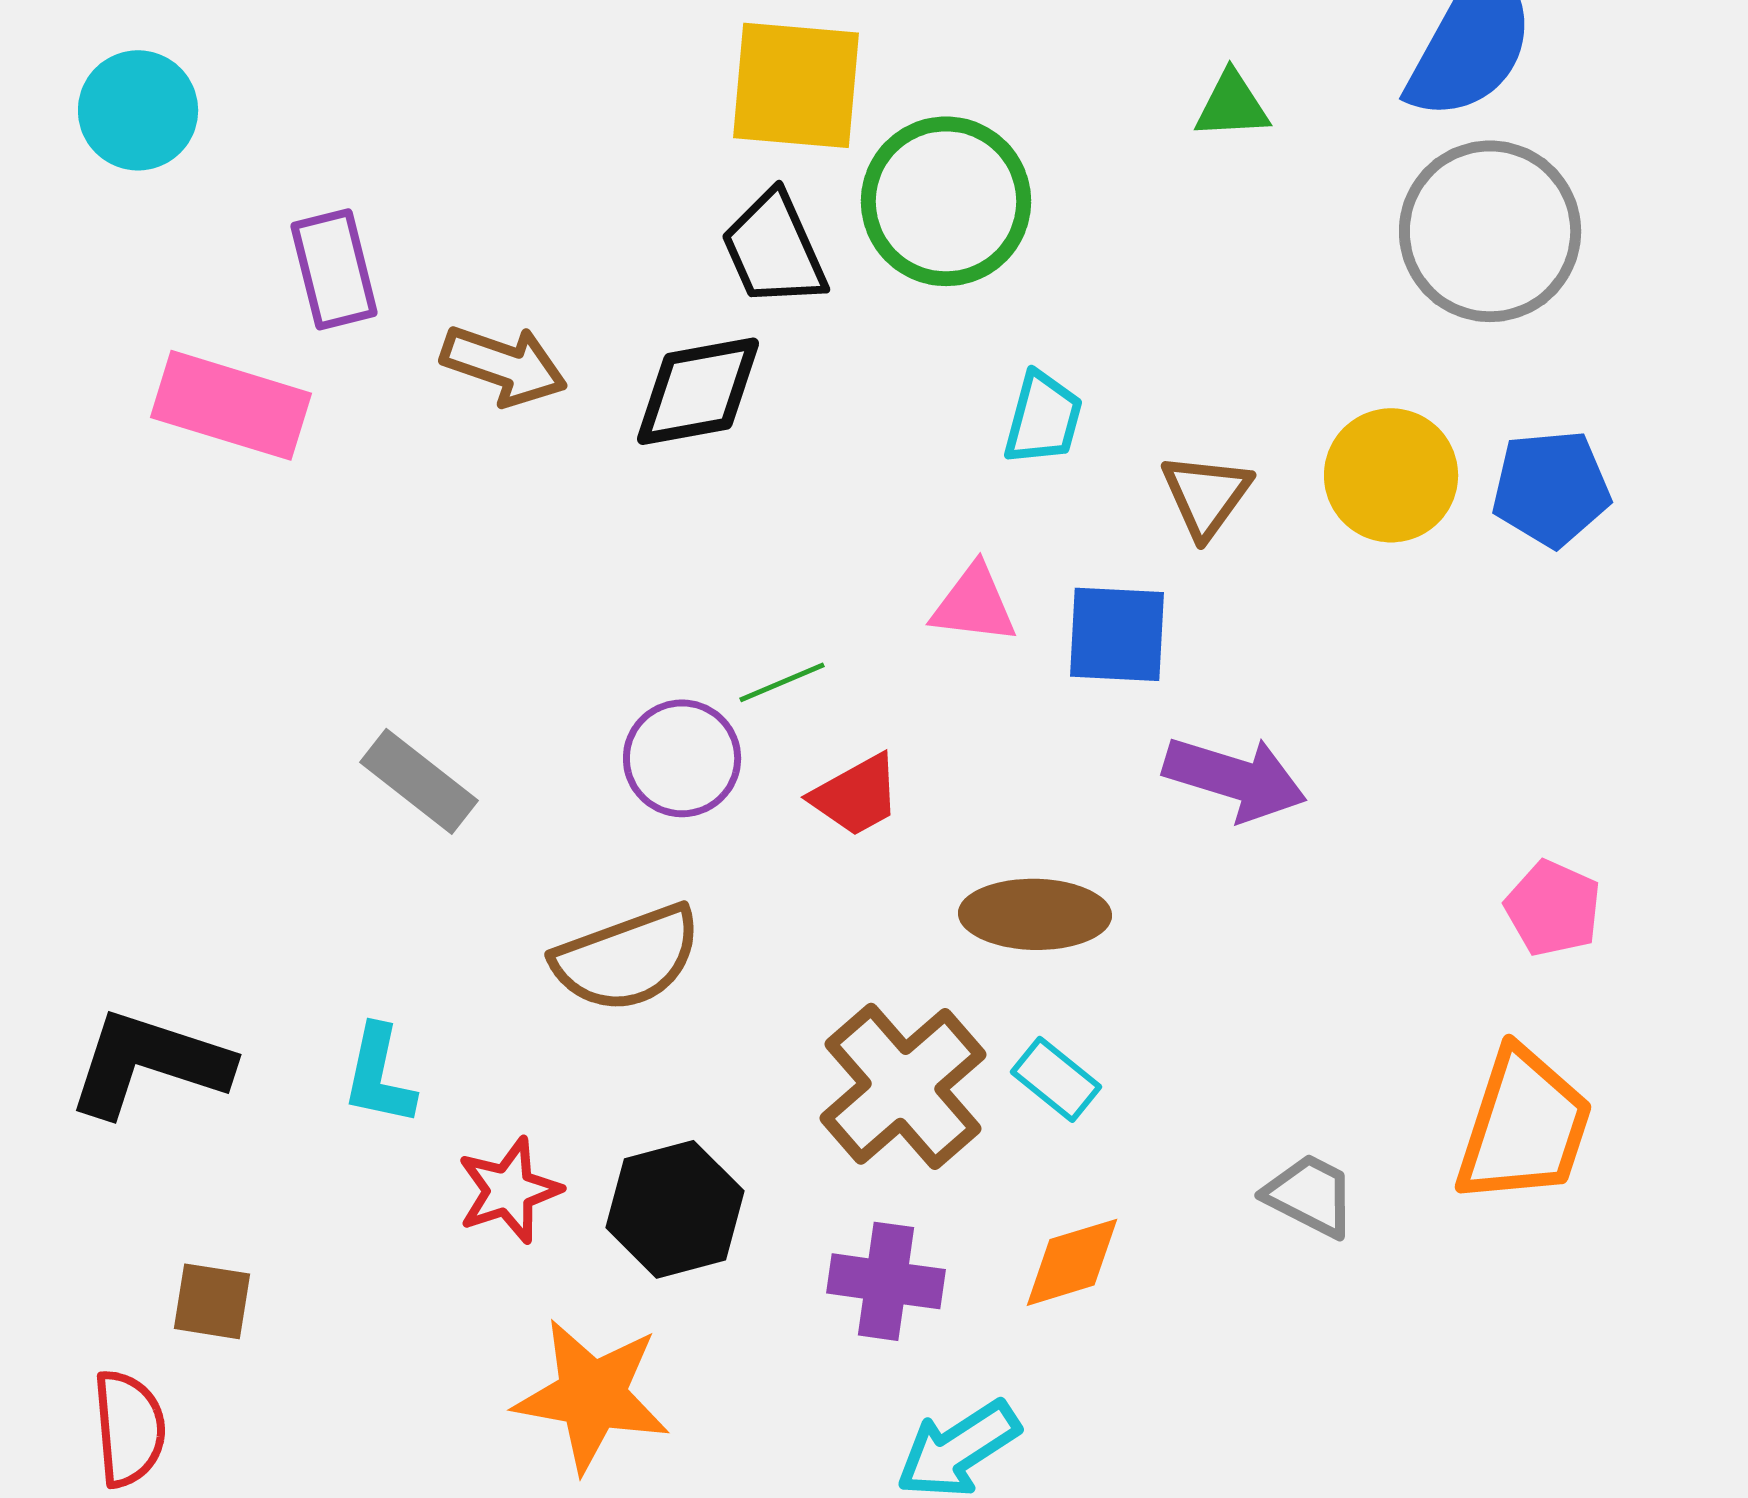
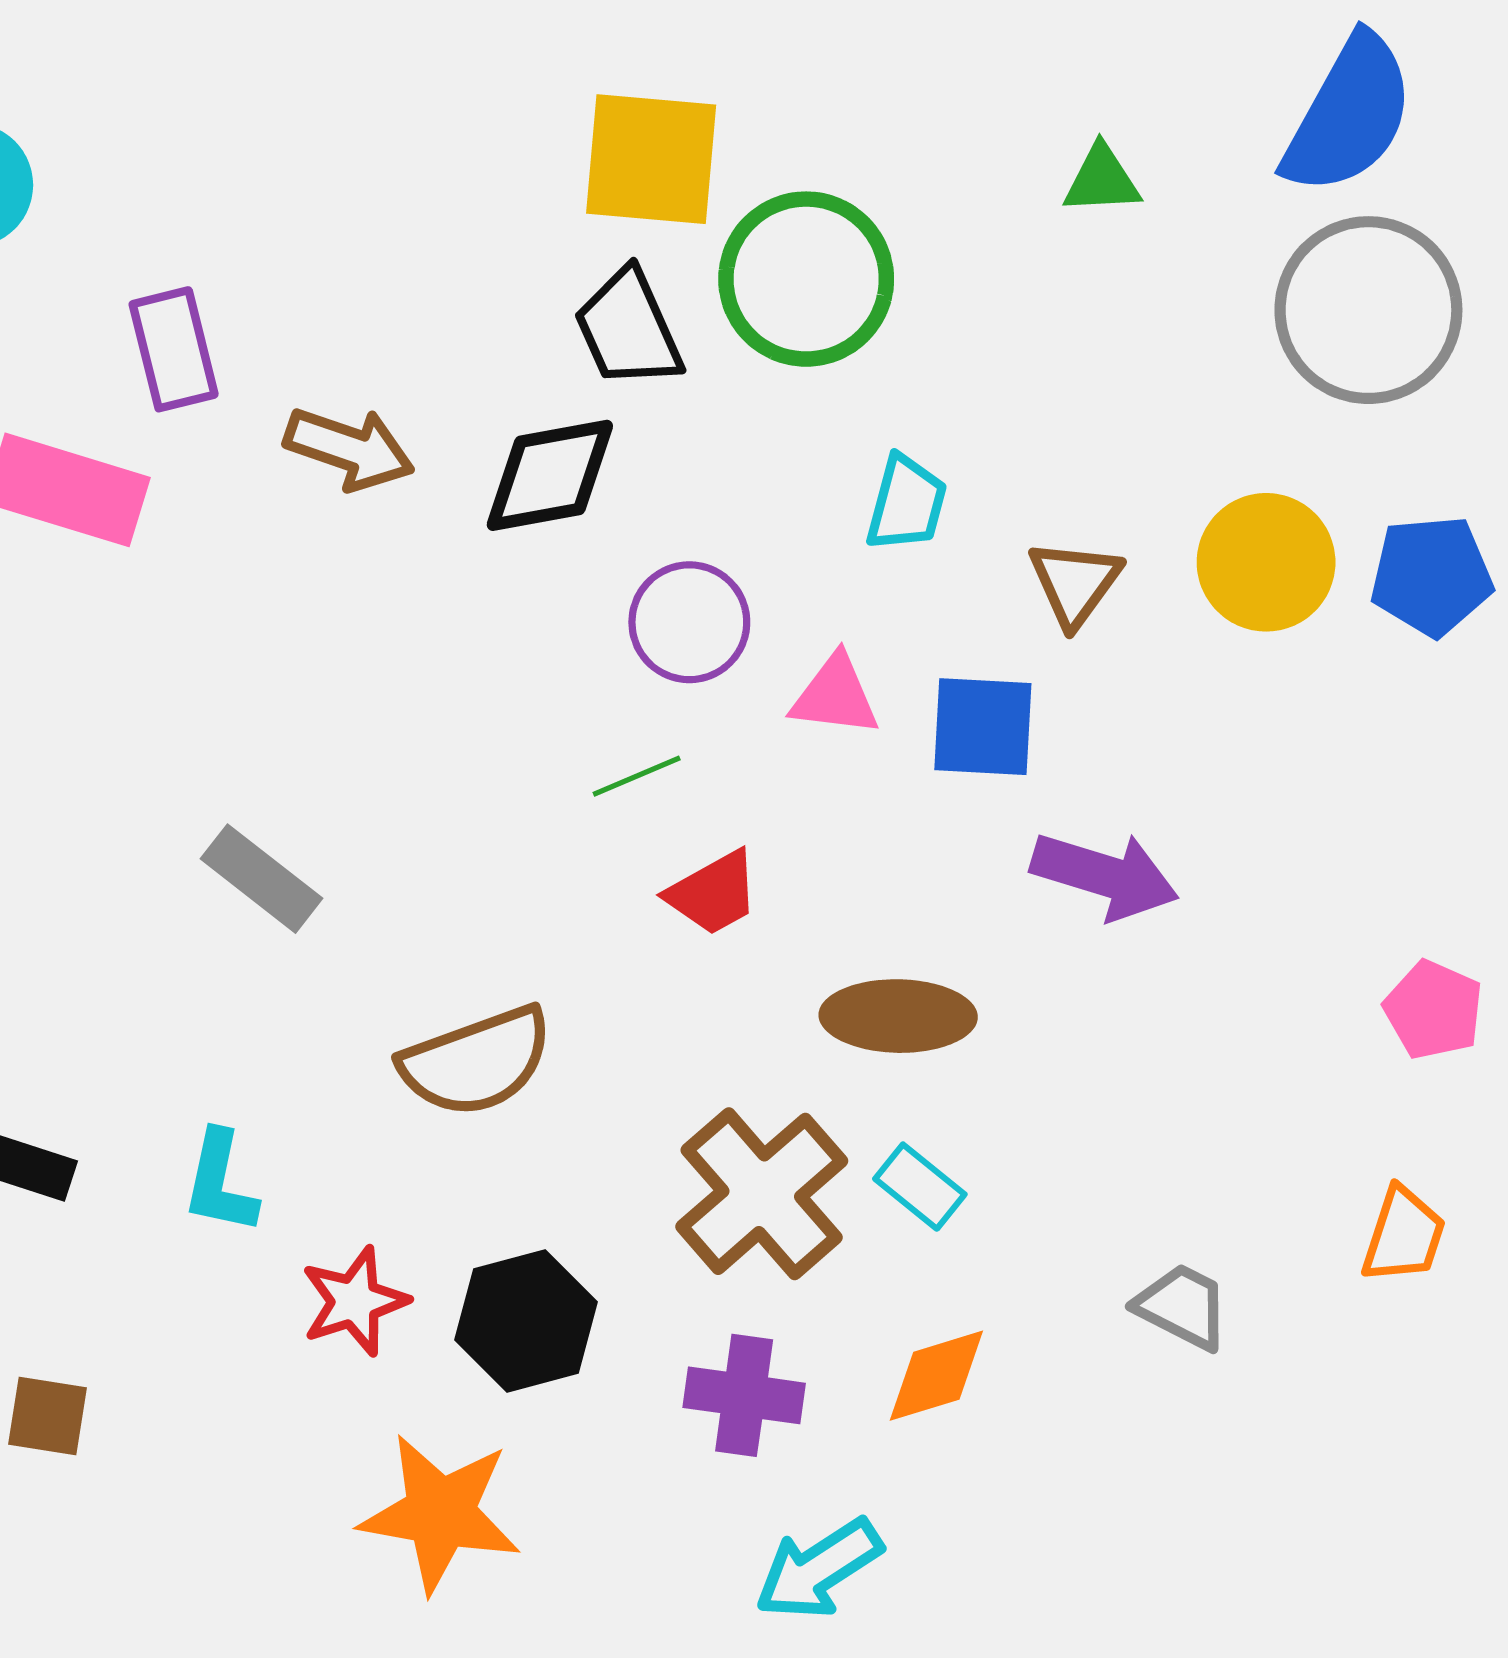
purple circle: (682, 758) -> (689, 622), moved
orange trapezoid: (1524, 1126) -> (1404, 1235), size x0.6

